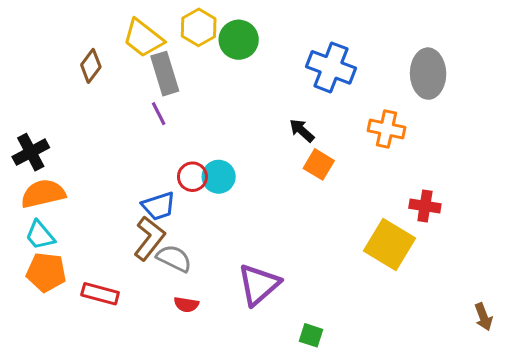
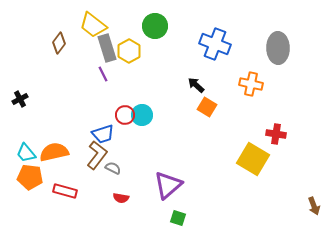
yellow hexagon: (199, 27) -> (129, 51), moved
black cross: (31, 152) -> (20, 99), size x0.7
orange semicircle: (43, 194) -> (54, 152), moved
gray semicircle: (174, 258) -> (113, 168), size x0.7
green square: (311, 335) -> (178, 218), moved

